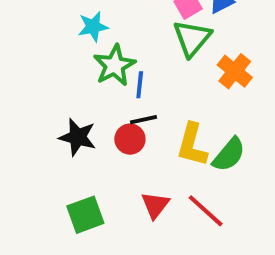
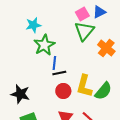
blue line: (140, 85) -> (54, 63), moved
black star: (78, 137) -> (20, 94), moved
red circle: (130, 139) -> (63, 91), moved

